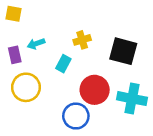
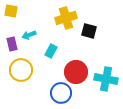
yellow cross: (82, 40) -> (66, 18), moved, size x1.5
black square: (123, 51) -> (89, 31), moved, size x0.7

